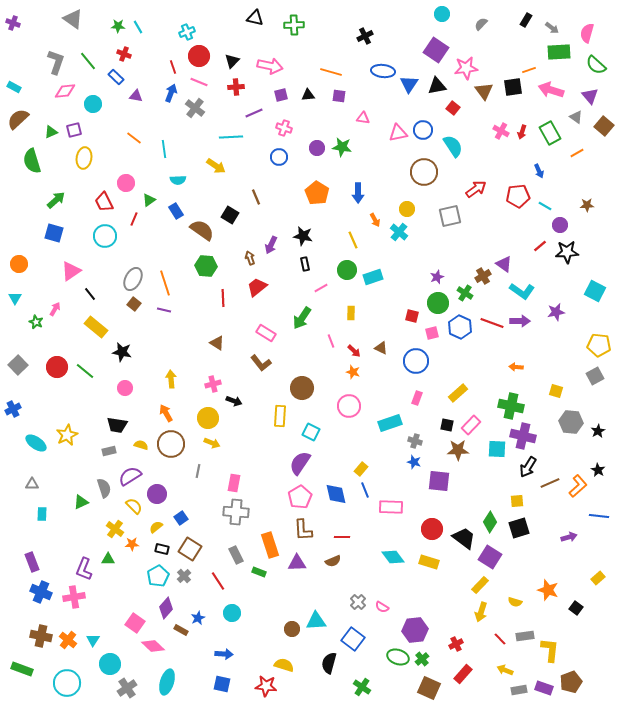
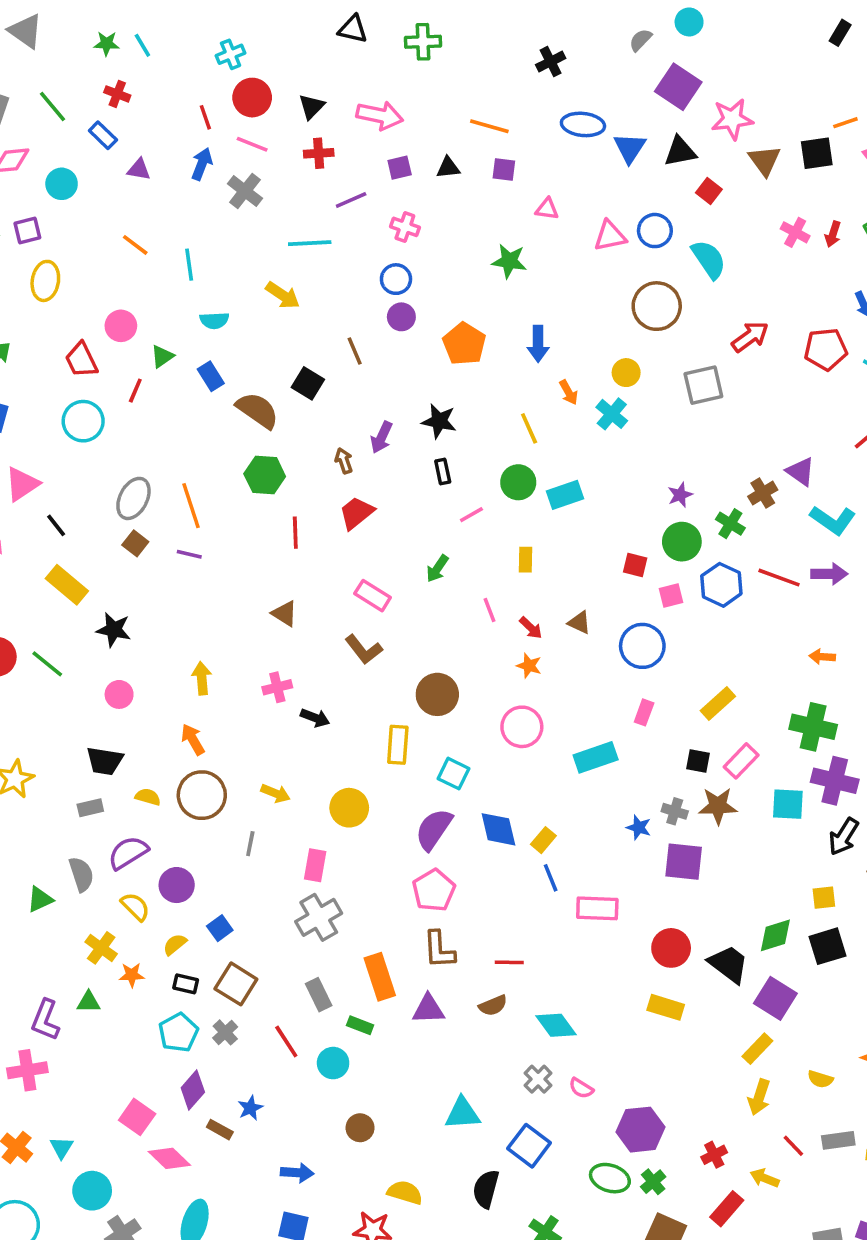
gray semicircle: (481, 24) -> (641, 40), moved
purple circle: (317, 148) -> (401, 317), moved
green arrow: (302, 318) -> (437, 569), size x0.7
yellow circle: (208, 418) -> (349, 808), moved
gray cross: (415, 441) -> (675, 811), moved
blue diamond: (336, 494) -> (498, 829), moved
gray cross: (236, 512) -> (319, 917), turned -35
green diamond: (490, 522) -> (775, 935), turned 40
cyan diamond: (393, 557) -> (556, 1025), moved
cyan circle: (232, 613) -> (333, 1063), moved
brown circle: (292, 629) -> (360, 1128), moved
yellow arrow: (505, 670) -> (765, 1178), moved

